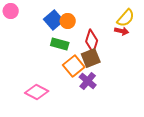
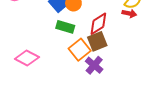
red diamond: (92, 41) -> (98, 24), turned 40
pink diamond: (37, 92) -> (27, 58), moved

